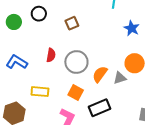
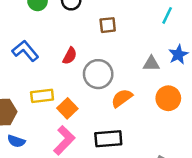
gray triangle: (120, 78) -> (151, 64), moved
yellow rectangle: (40, 92) -> (42, 96), turned -30
orange square: (76, 93) -> (67, 108), moved

